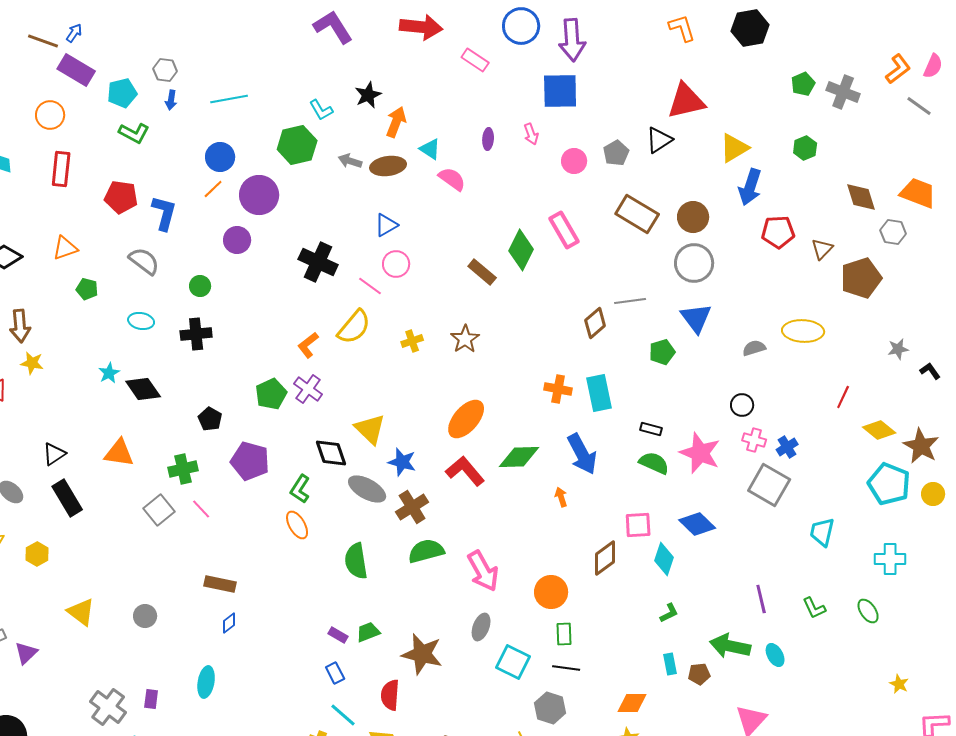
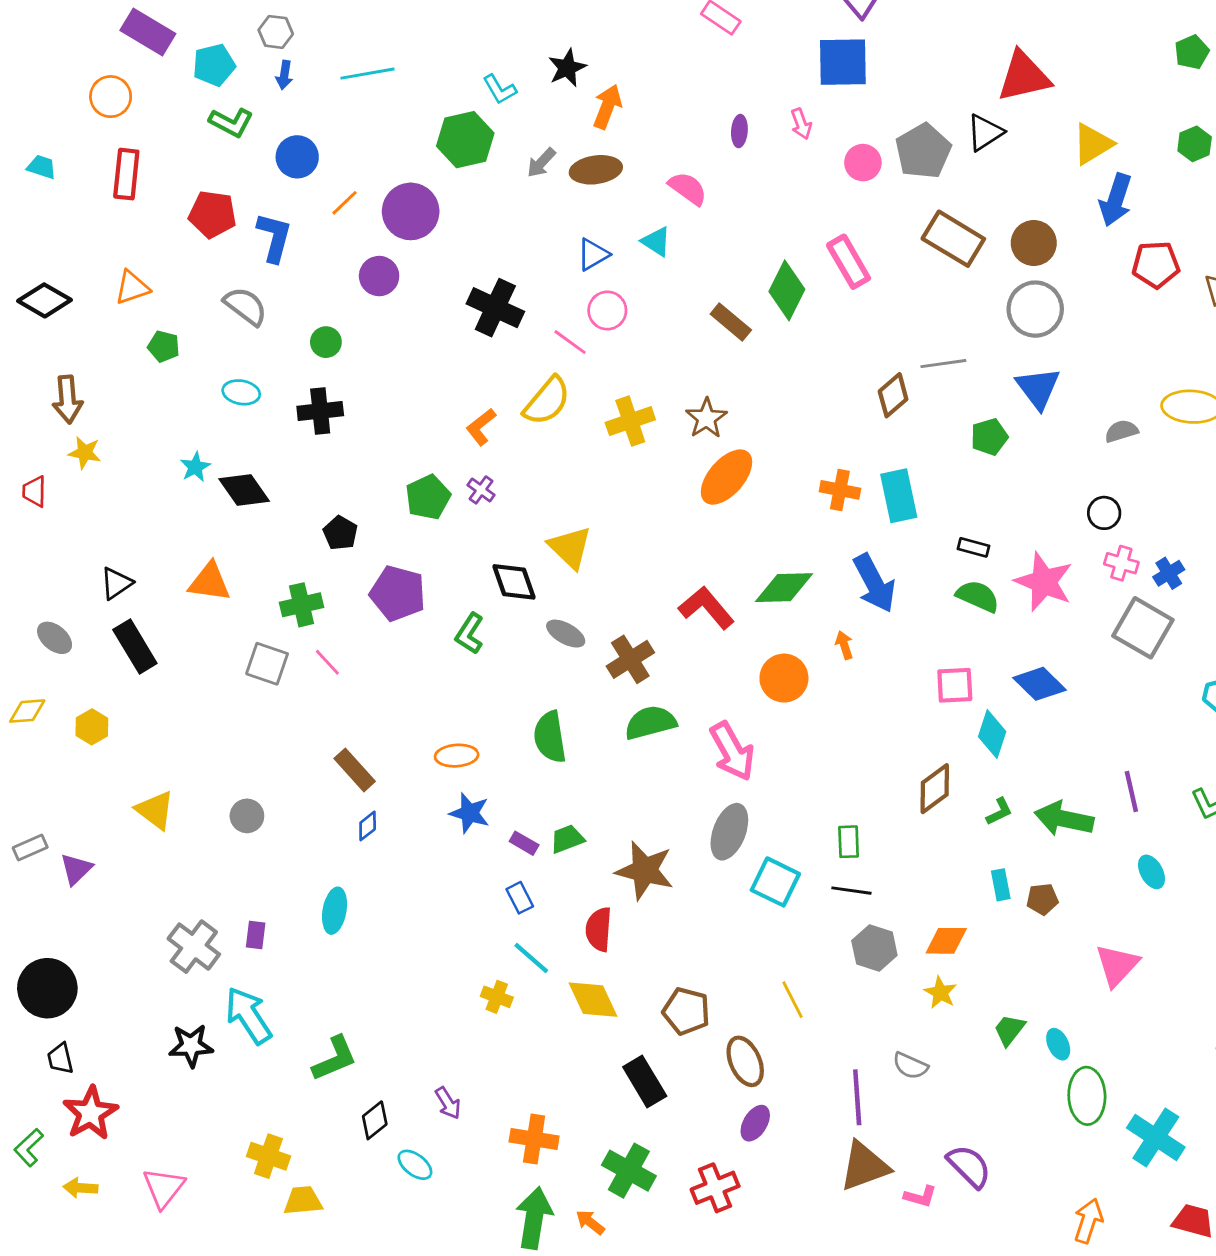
cyan triangle: (430, 149) -> (656, 242), moved
gray pentagon: (616, 153) -> (923, 151), size x1.5
blue circle: (220, 157) -> (297, 157), moved
gray arrow: (350, 161) -> (541, 163), turned -65
yellow cross: (412, 341) -> (630, 421), size x1.5
purple cross: (308, 389) -> (481, 490), size x0.7
orange ellipse: (466, 419) -> (727, 477), moved
blue star: (402, 462) -> (470, 813), moved
gray ellipse: (367, 489) -> (566, 634), size x0.7
gray square: (159, 510) -> (267, 664), turned -32
orange ellipse: (297, 525) -> (457, 756), moved, turned -64
brown diamond: (605, 558) -> (935, 789), moved
brown rectangle: (220, 584) -> (355, 770), turned 36
orange circle: (551, 592) -> (784, 678), moved
gray ellipse: (481, 627) -> (729, 832), size x1.4
green arrow: (730, 646) -> (1064, 819), moved
gray hexagon: (550, 708) -> (874, 948), moved

